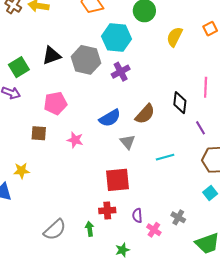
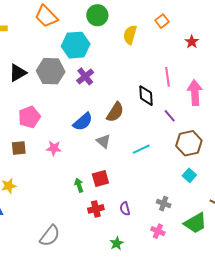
red square: (118, 180) -> (100, 179), size x0.7
green arrow: (90, 229) -> (79, 185), moved
pink cross: (154, 230) -> (158, 231), moved

